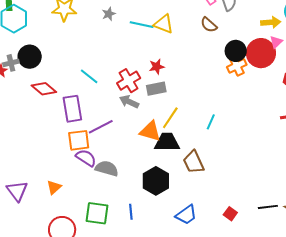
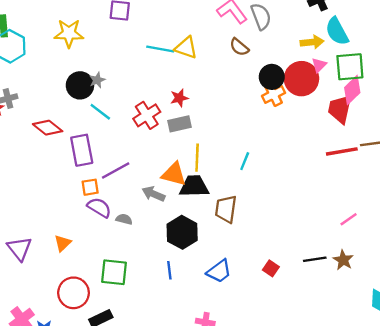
gray star: (109, 14) -> (97, 80), moved
black circle: (30, 57) -> (80, 85), moved
gray arrow: (129, 102) -> (153, 194), moved
yellow line: (170, 118) -> (197, 158), turned -30
orange square: (79, 140) -> (90, 187), size x0.7
brown trapezoid: (194, 162) -> (226, 209), turned 35
gray semicircle: (107, 168) -> (124, 219), size x0.6
blue line: (131, 212) -> (169, 270), moved

